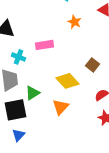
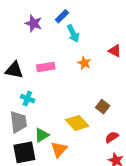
pink rectangle: (44, 45) -> (46, 67), moved
orange triangle: (60, 107) -> (59, 149), moved

